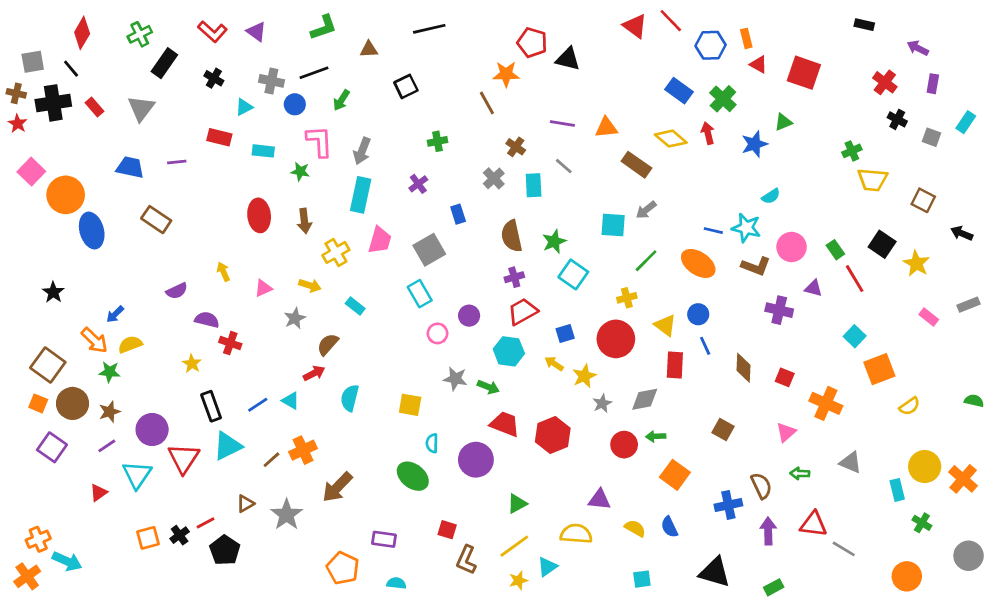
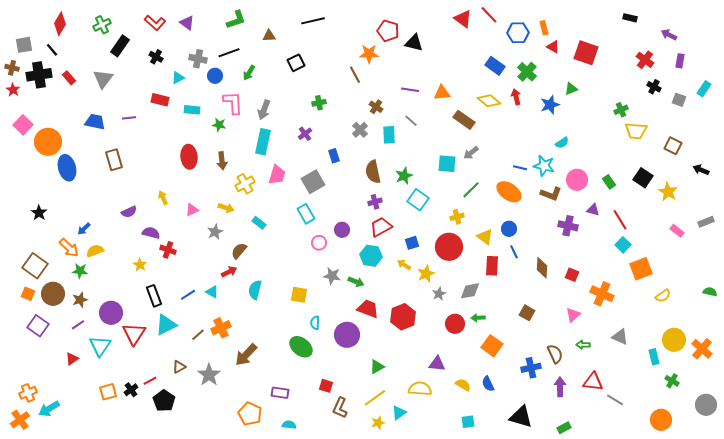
brown rectangle: (156, 220) -> (114, 160), turned 40
red line: (855, 279) -> (620, 220), moved
cyan arrow: (67, 561) -> (49, 409), turned 125

